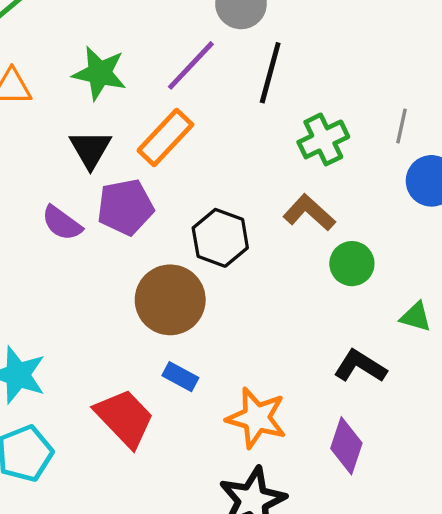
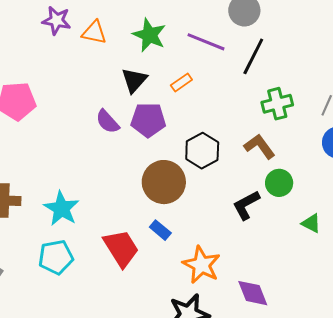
purple line: (191, 65) -> (206, 42), turned 57
orange rectangle: (165, 138) -> (181, 83), size x0.6
black L-shape: (360, 366) -> (246, 205), moved, turned -72
purple diamond: (346, 446) -> (253, 293), turned -52

